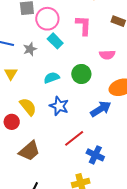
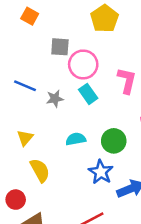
yellow triangle: (11, 74) -> (25, 138), moved
blue star: (59, 106) -> (101, 172), moved
red circle: (12, 122) -> (16, 200), moved

